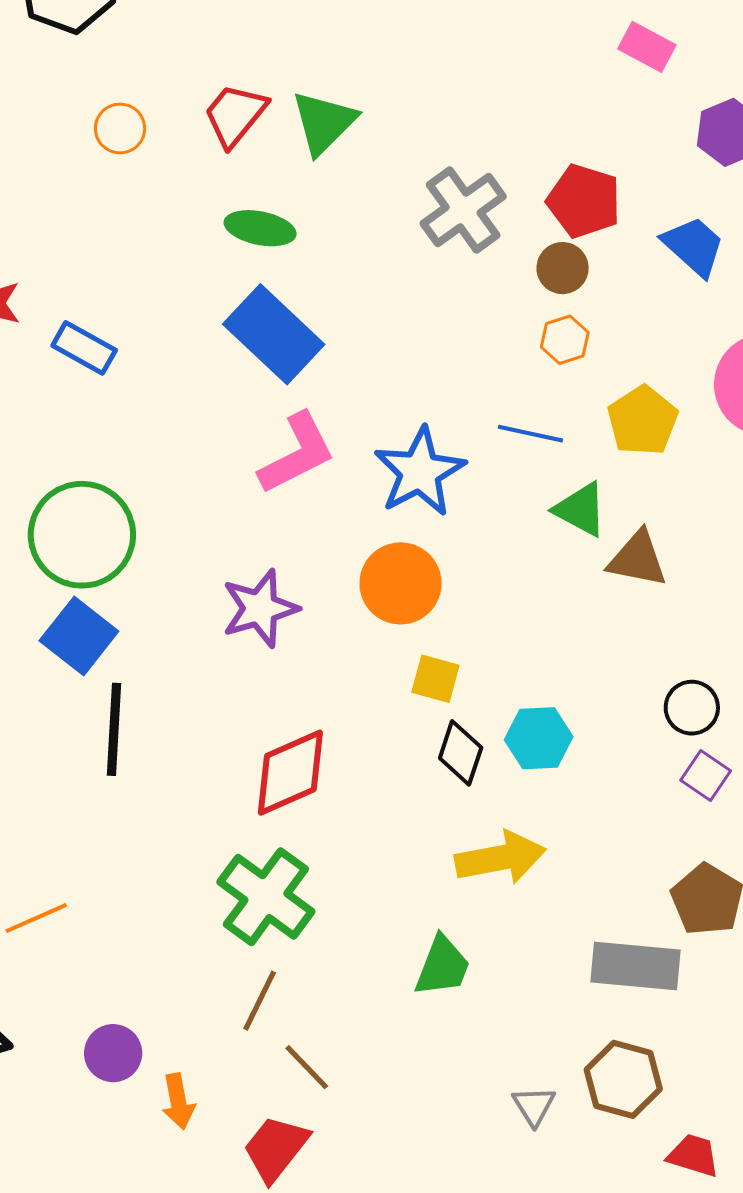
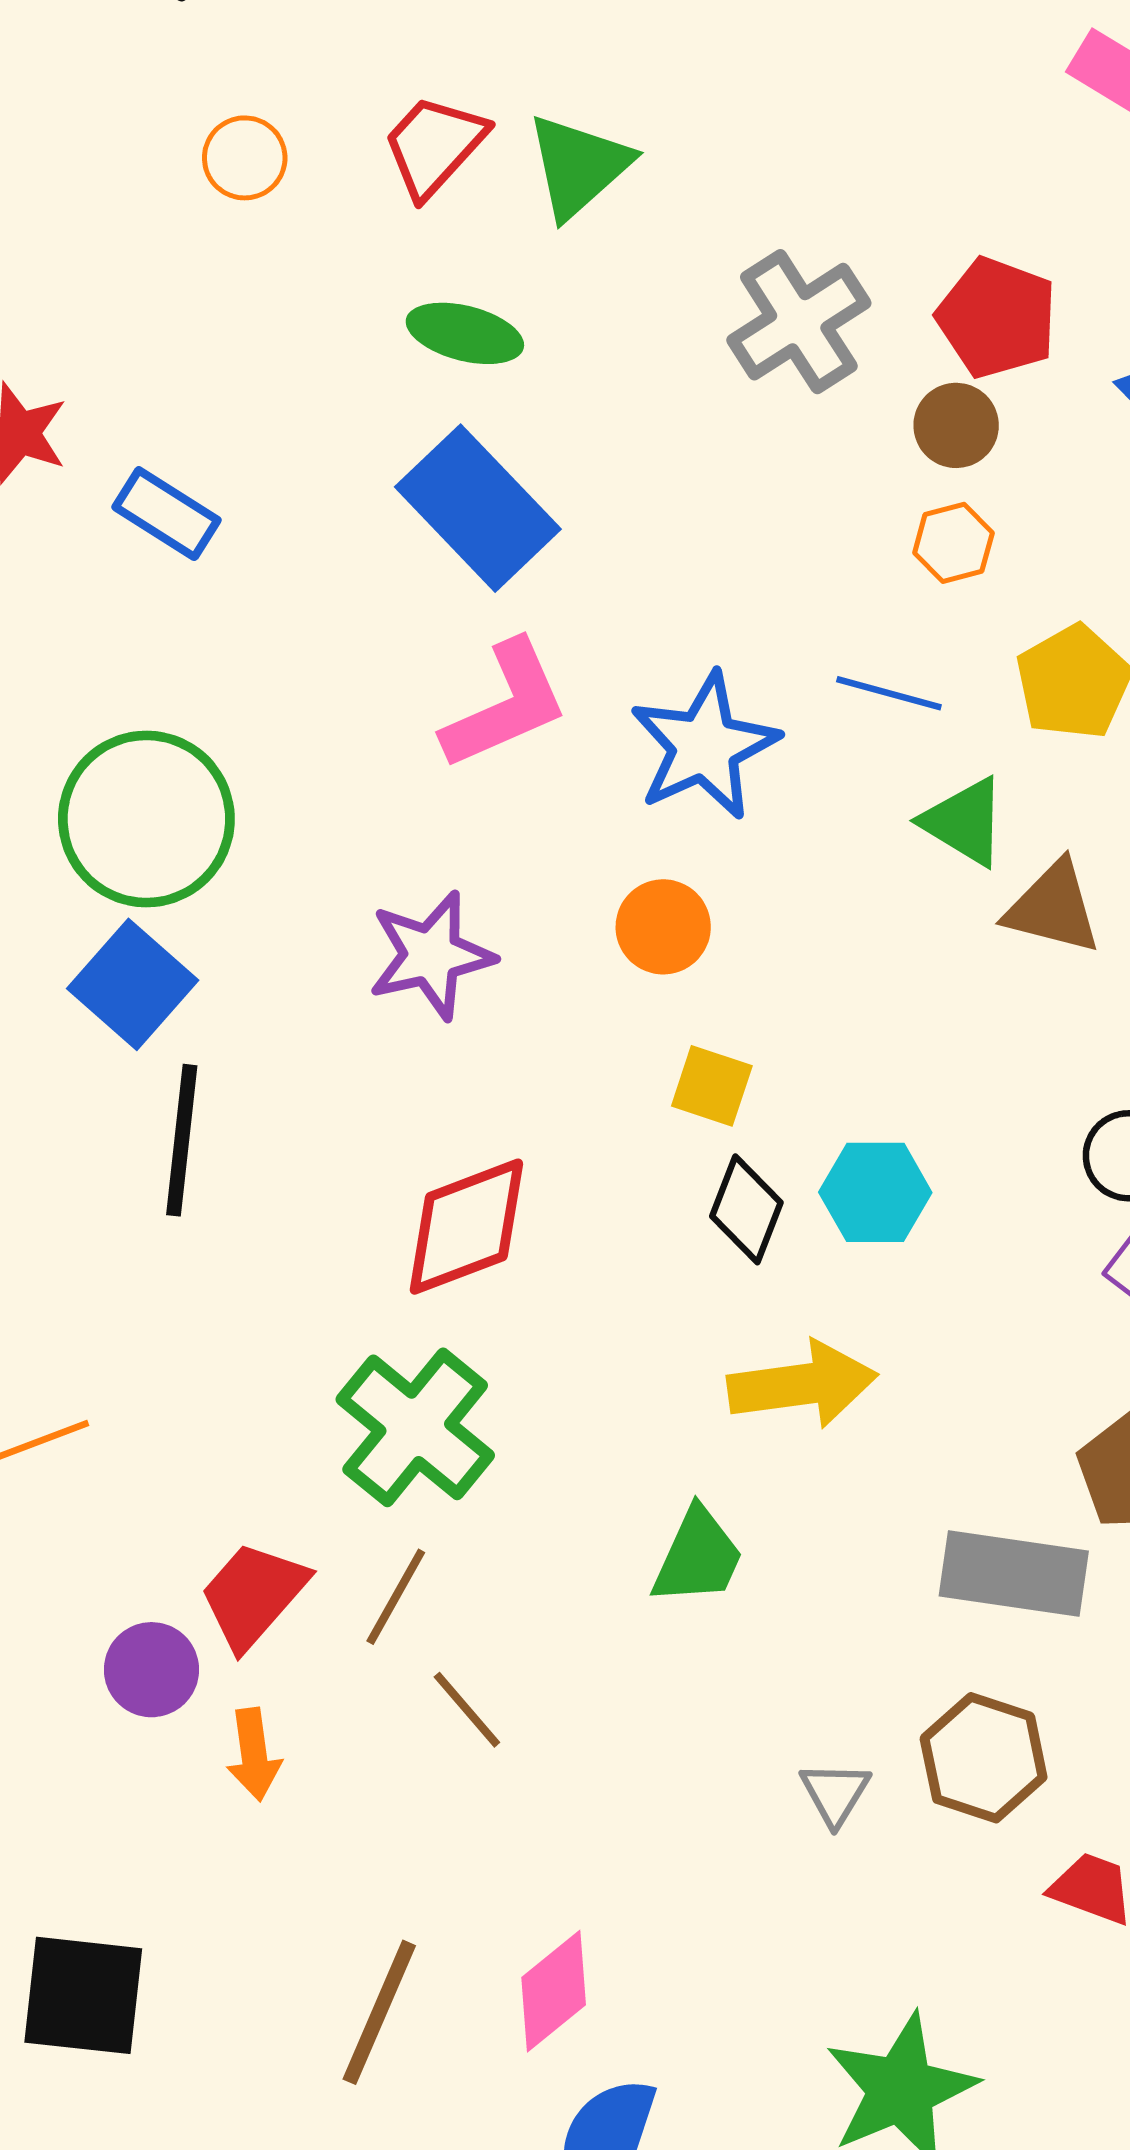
orange circle: (401, 583) -> (663, 927), size x0.7
red trapezoid: (276, 1148) -> (253, 1595), moved

